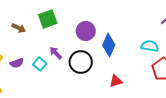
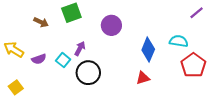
blue diamond: (109, 45) -> (148, 50), moved
purple arrow: (56, 53) -> (80, 48), turned 72
black circle: (81, 62) -> (88, 73), moved

